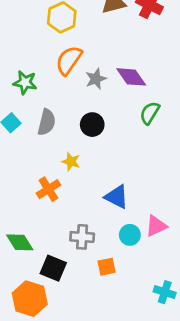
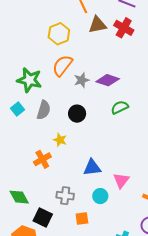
purple diamond: (131, 77) -> (108, 80), turned -40
green star: (25, 83) -> (29, 80), size x1.4
green semicircle: (150, 113) -> (120, 107), turned 30
blue triangle: (117, 197) -> (92, 168), turned -36
pink triangle: (156, 226) -> (121, 180), moved, turned -30

